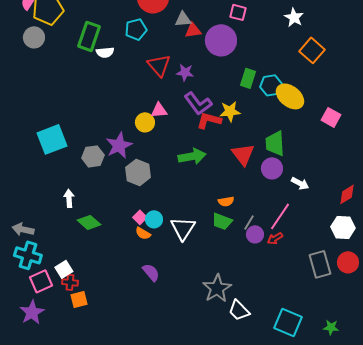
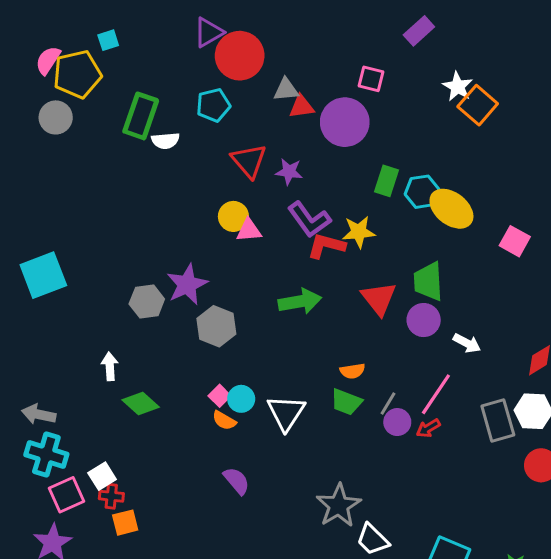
orange square: (312, 50) -> (478, 105), moved
yellow circle: (145, 122) -> (233, 216), moved
cyan square: (52, 139) -> (43, 275), moved
gray rectangle: (320, 264) -> (498, 420), moved

